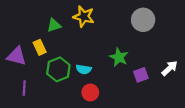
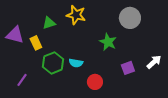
purple triangle: (17, 56) -> (15, 35), moved
green star: (119, 57) -> (108, 42), moved
purple line: (24, 88) -> (22, 80), turned 32
red circle: (90, 92) -> (95, 82), moved

